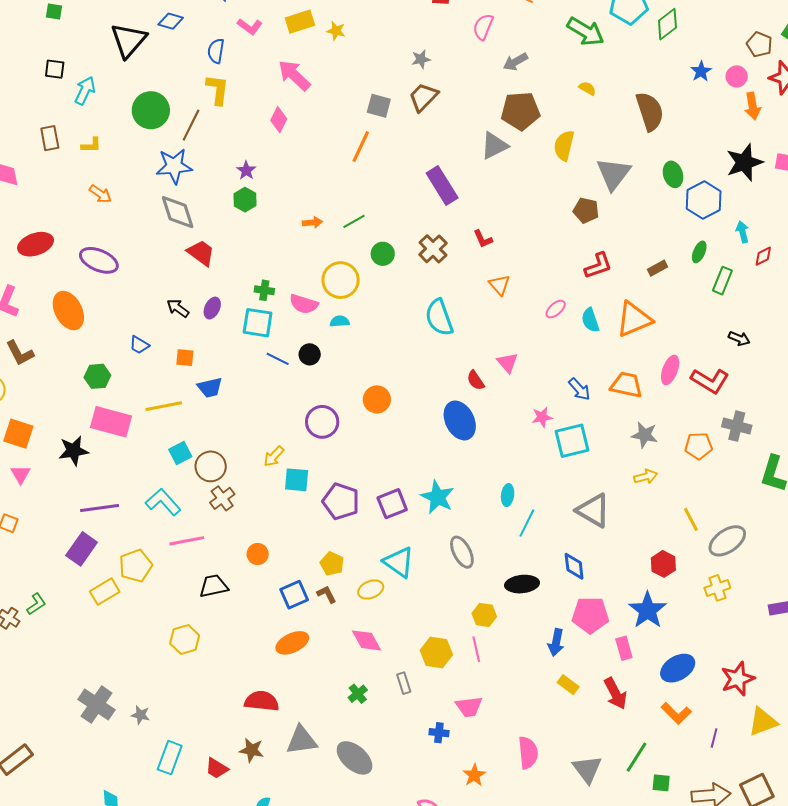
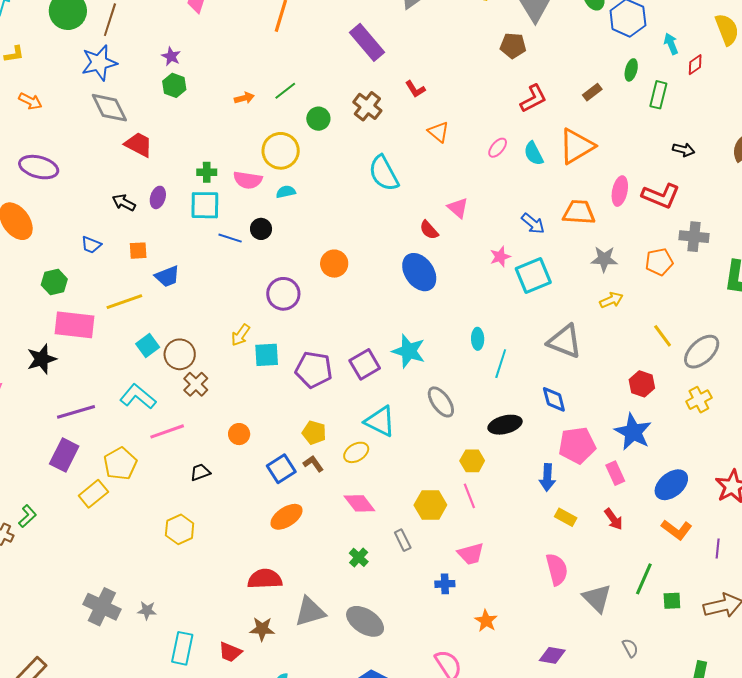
black trapezoid: (214, 586) -> (200, 472), size x0.7
red arrow: (615, 693) -> (614, 519), size x0.7
pink semicircle: (528, 753) -> (557, 569), moved

